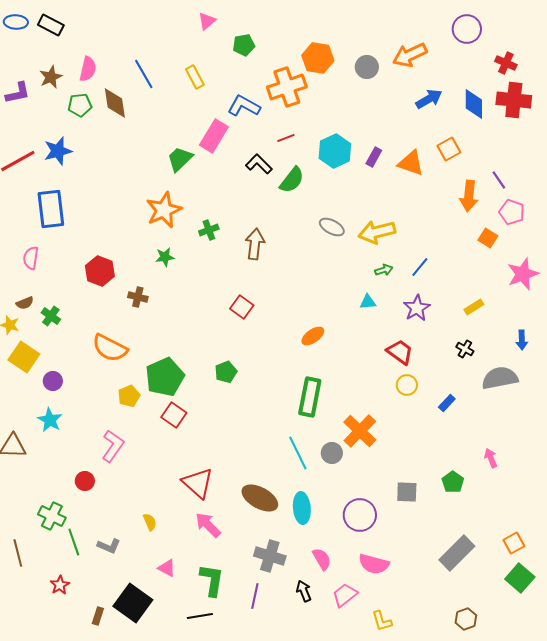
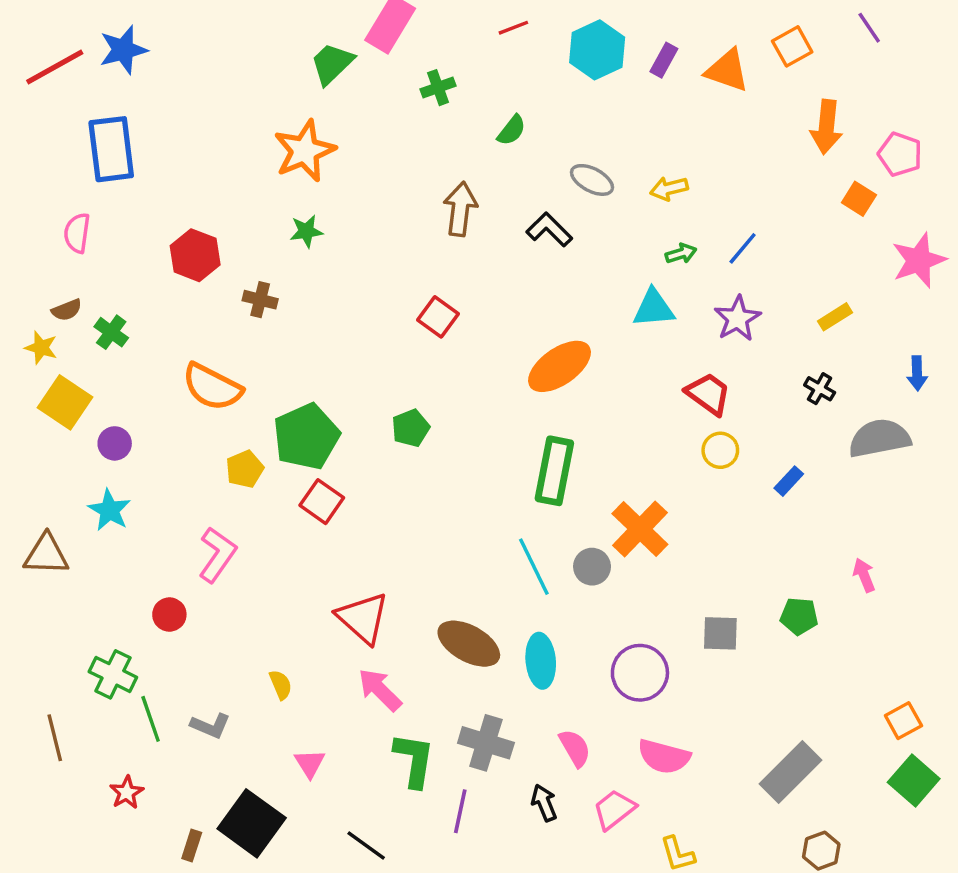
black L-shape: (259, 164) -> (549, 230), moved
green semicircle: (292, 180) -> (512, 130), moved, size x0.7
purple line: (499, 180) -> (869, 28), moved
green cross: (209, 230) -> (438, 88), moved
yellow arrow: (377, 232) -> (669, 188), size x0.6
cyan triangle: (368, 302) -> (654, 308), size x1.5
orange ellipse: (313, 336) -> (560, 366), size x1.6
green pentagon: (453, 482) -> (799, 616), turned -30
gray rectangle: (457, 553) -> (790, 772), moved
pink triangle: (167, 568) -> (310, 763), turned 30
green L-shape: (212, 580) -> (414, 760), moved
black line: (200, 616) -> (366, 846), turned 45

